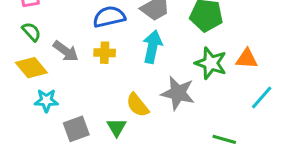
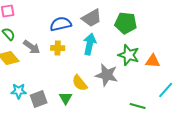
orange triangle: (247, 59) -> (153, 61), moved
cyan line: (262, 98) -> (166, 90), moved
cyan star: (46, 101) -> (19, 91), moved

